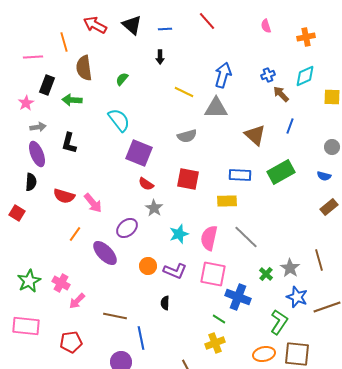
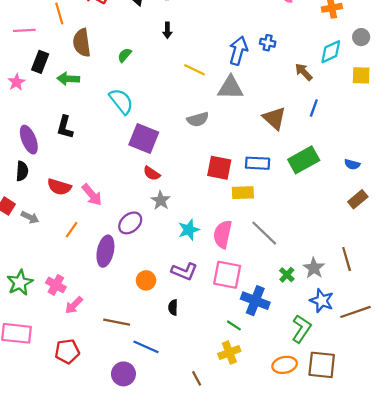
blue cross: (268, 75) -> (268, 43), moved, turned 32
gray arrow: (38, 127) -> (30, 217), moved, turned 35
gray circle: (332, 147) -> (361, 37), moved
red square: (188, 179) -> (219, 168), moved
purple ellipse: (105, 253) -> (105, 251), turned 56
orange circle: (148, 266) -> (146, 280), moved
blue line: (141, 338) -> (146, 347), turned -55

